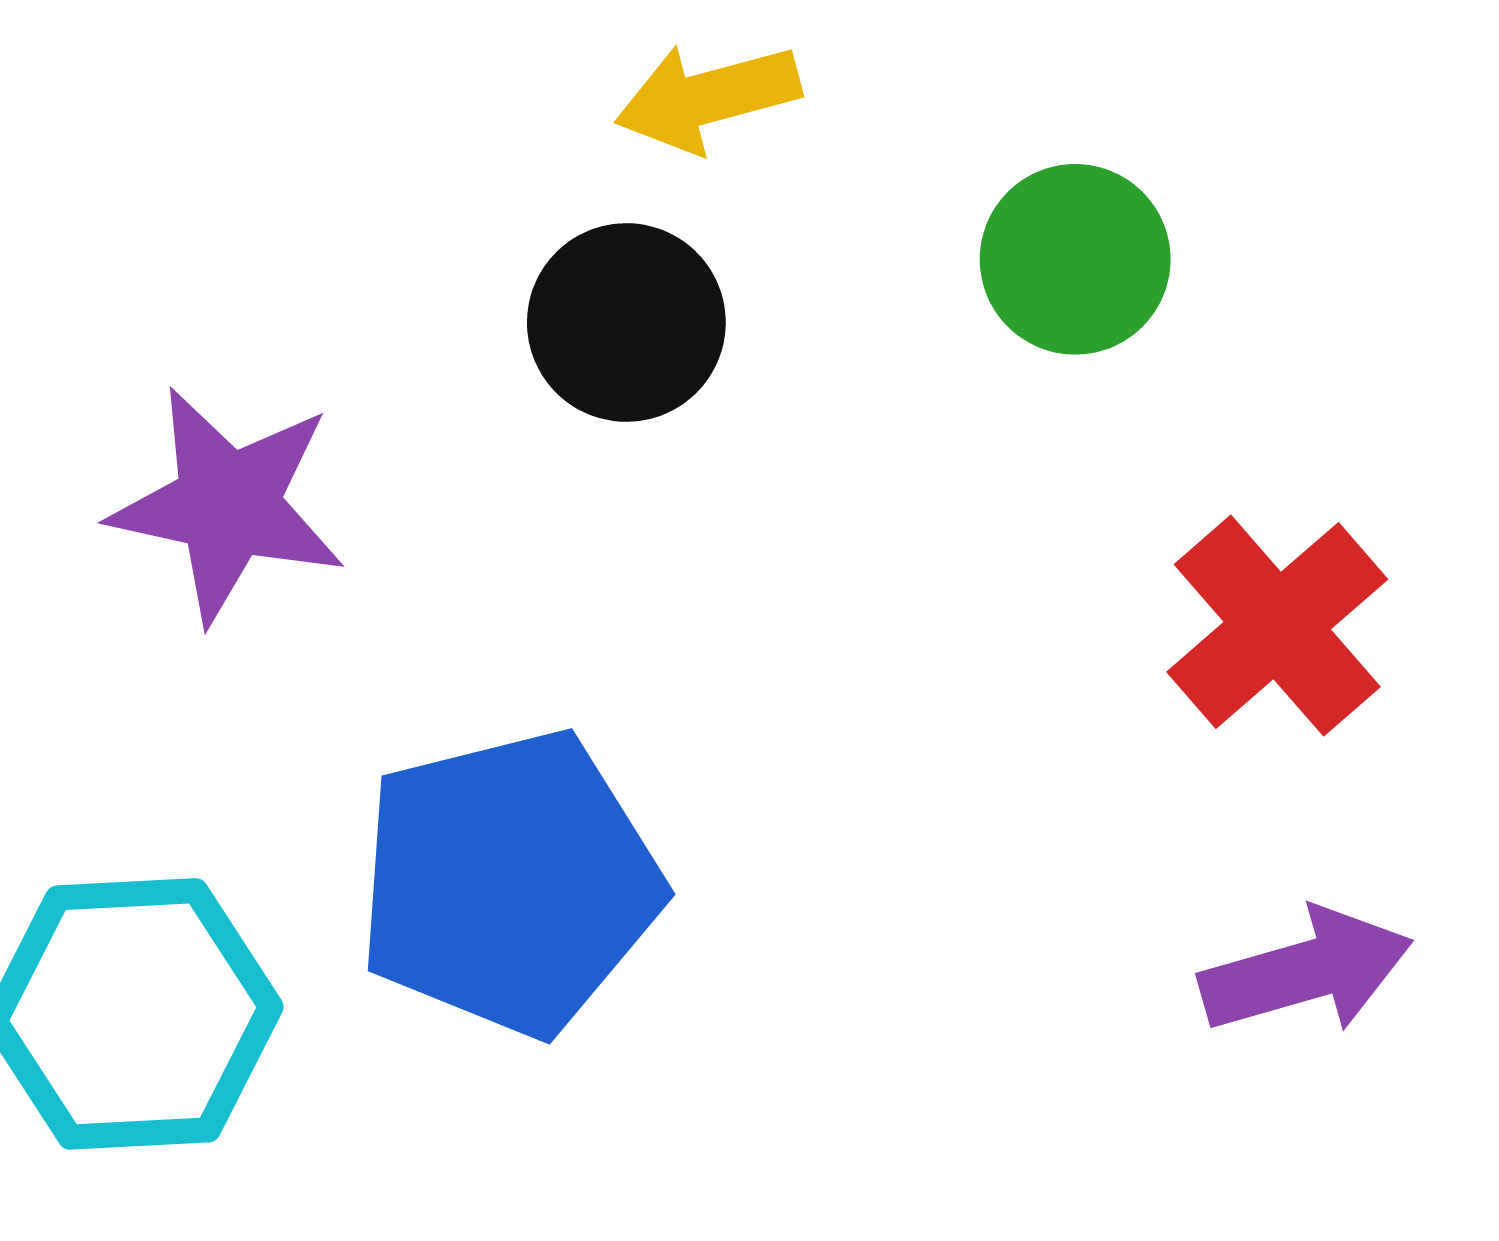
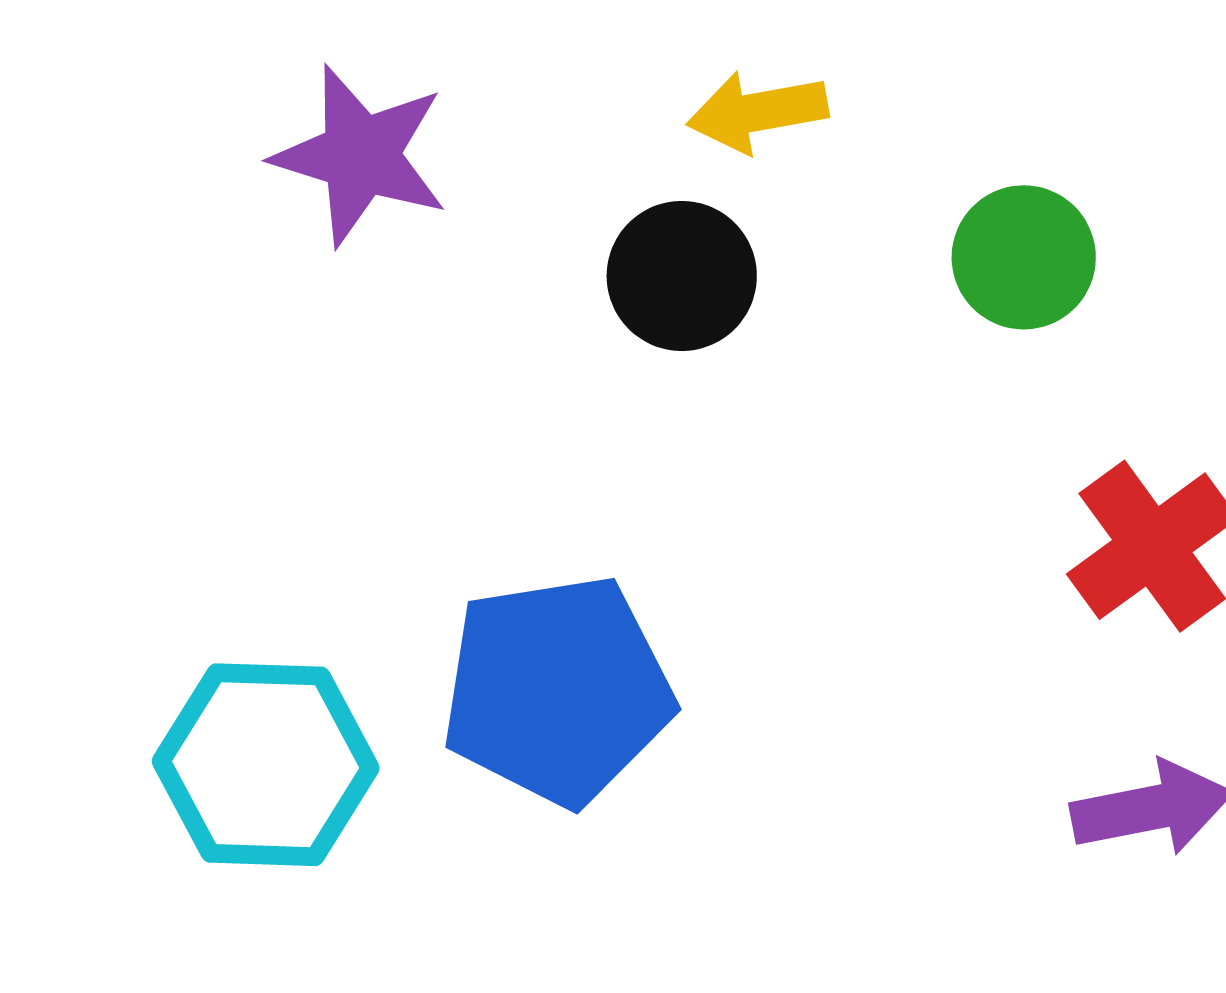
purple star: (228, 505) -> (361, 156), moved

